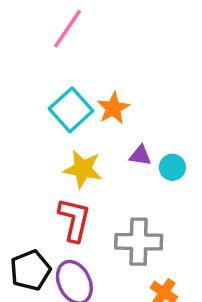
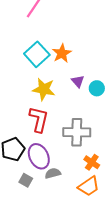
purple triangle: (140, 155) -> (78, 81), turned 40

